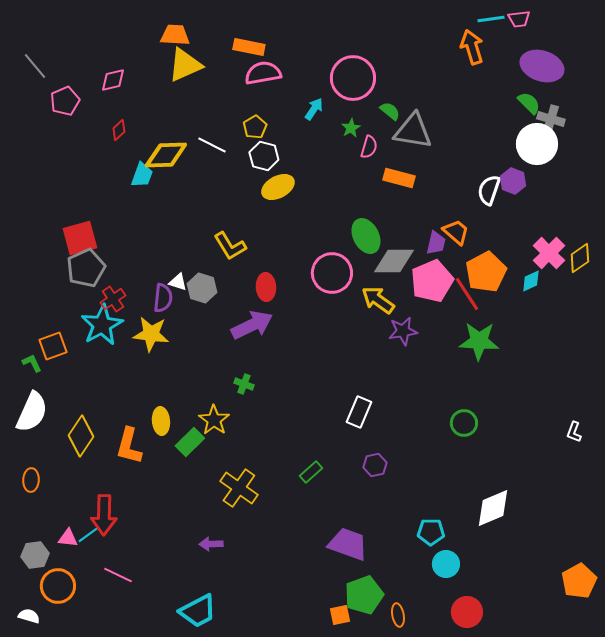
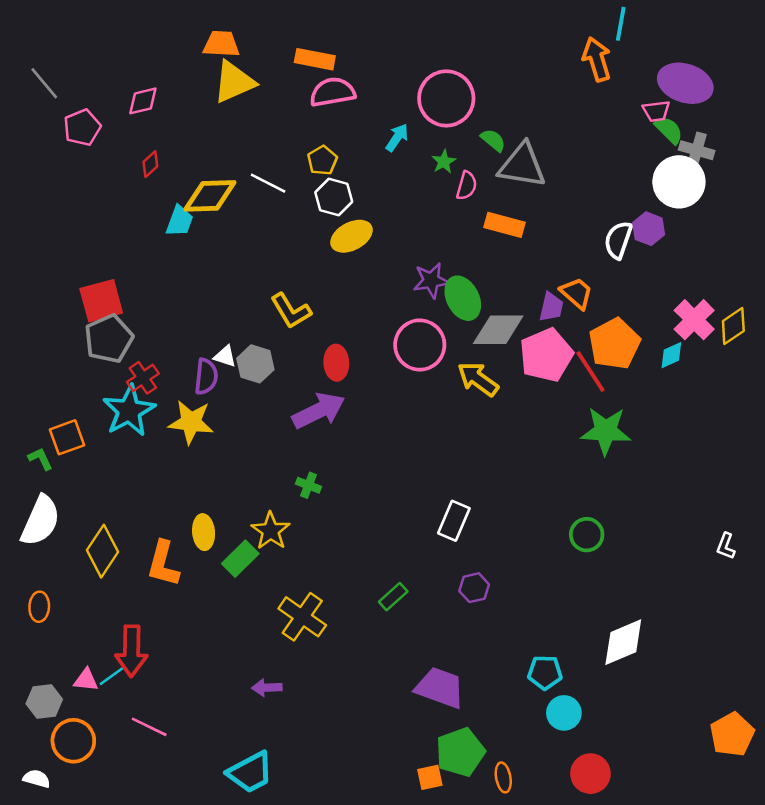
cyan line: (491, 19) -> (621, 24), turned -72
pink trapezoid: (519, 19) -> (656, 111), moved
purple star: (403, 331) -> (431, 280), moved

